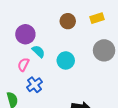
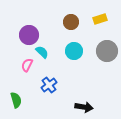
cyan circle: (66, 60) -> (74, 51), moved
blue cross: (34, 85) -> (49, 85), moved

